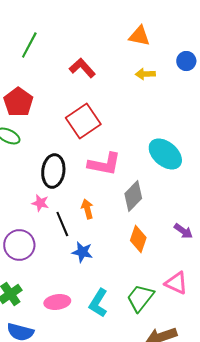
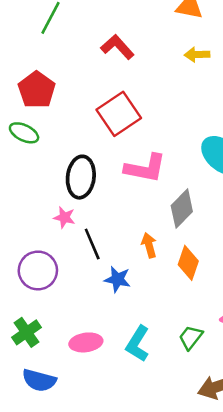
orange arrow: (87, 209) -> (149, 245), moved
green trapezoid: (140, 298) -> (191, 337), size x0.7

